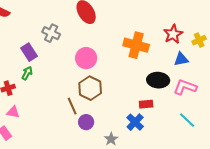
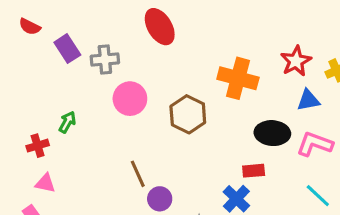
gray cross: (51, 33) -> (105, 59), turned -30
purple rectangle: (29, 52) -> (67, 49), moved
pink circle: (86, 58) -> (130, 99), moved
brown hexagon: (90, 88) -> (188, 114), moved

